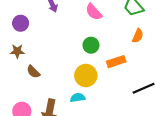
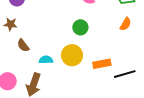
orange rectangle: (116, 62) -> (102, 64), moved
cyan semicircle: (78, 98) -> (46, 60), moved

